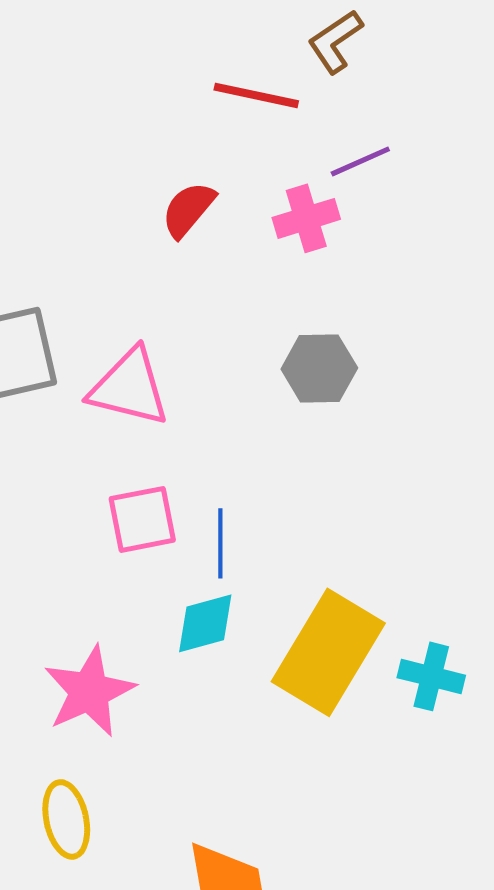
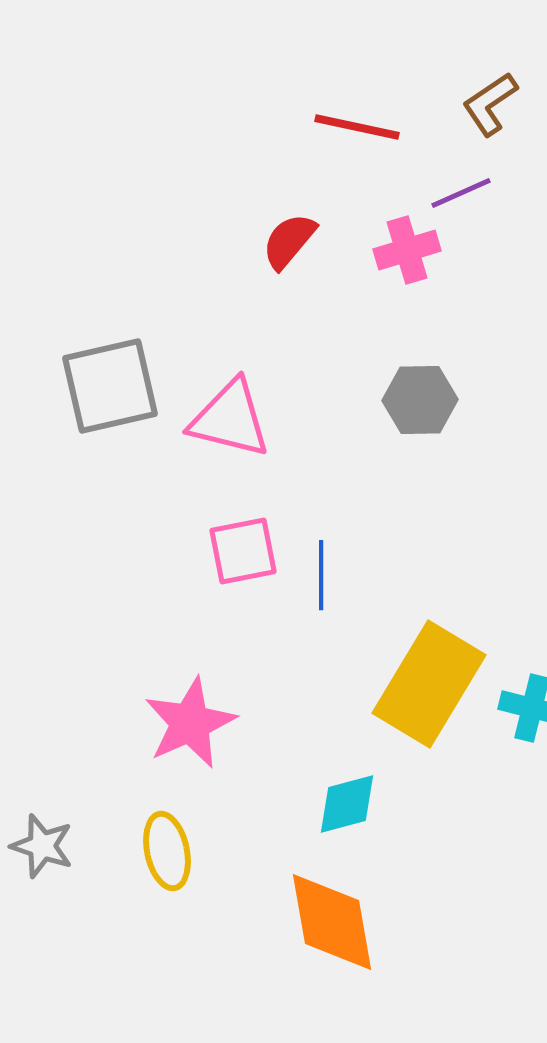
brown L-shape: (335, 41) -> (490, 104), moved
cyan diamond: (205, 623) -> (347, 804), moved

